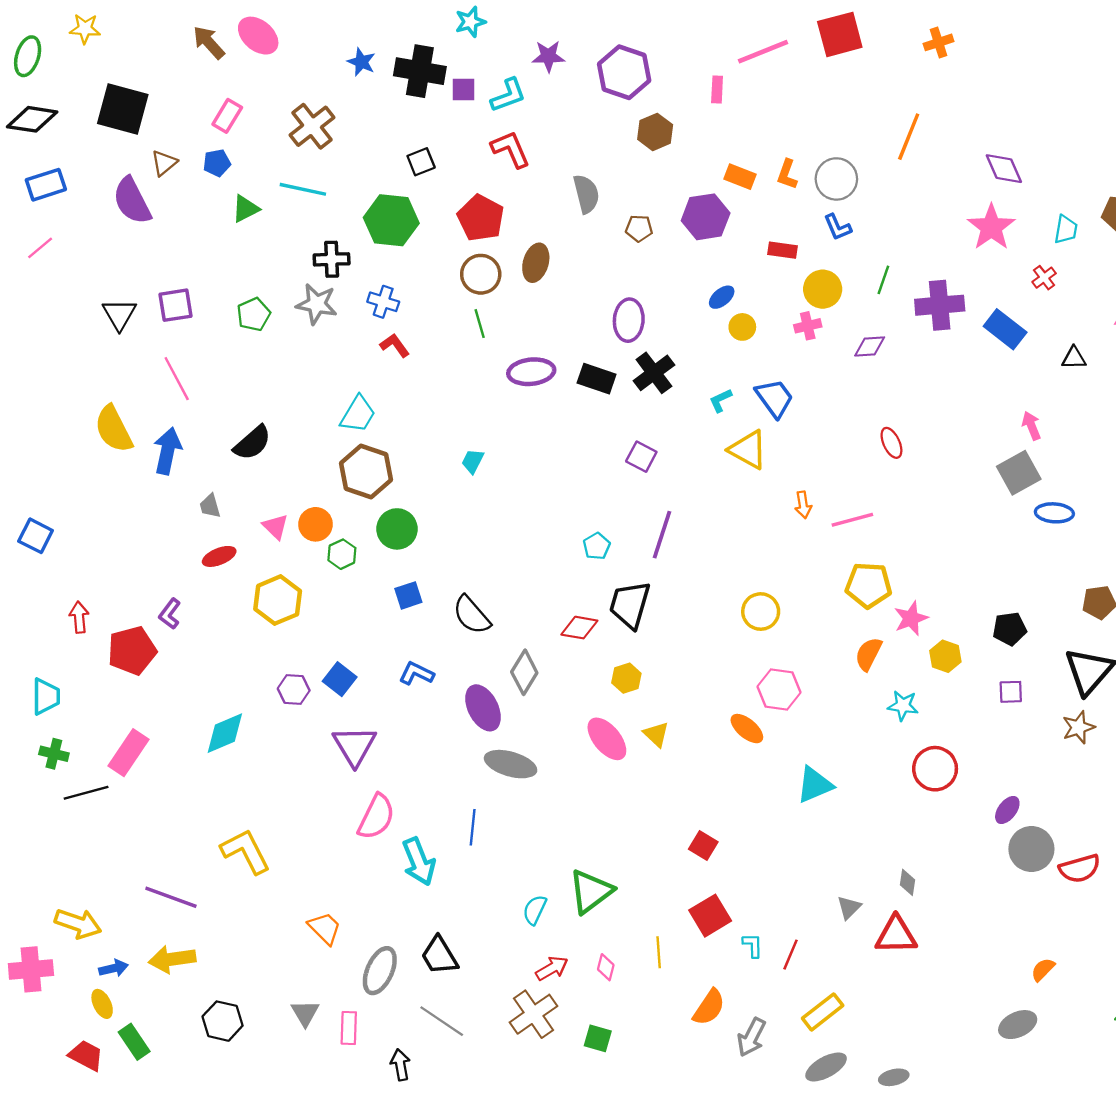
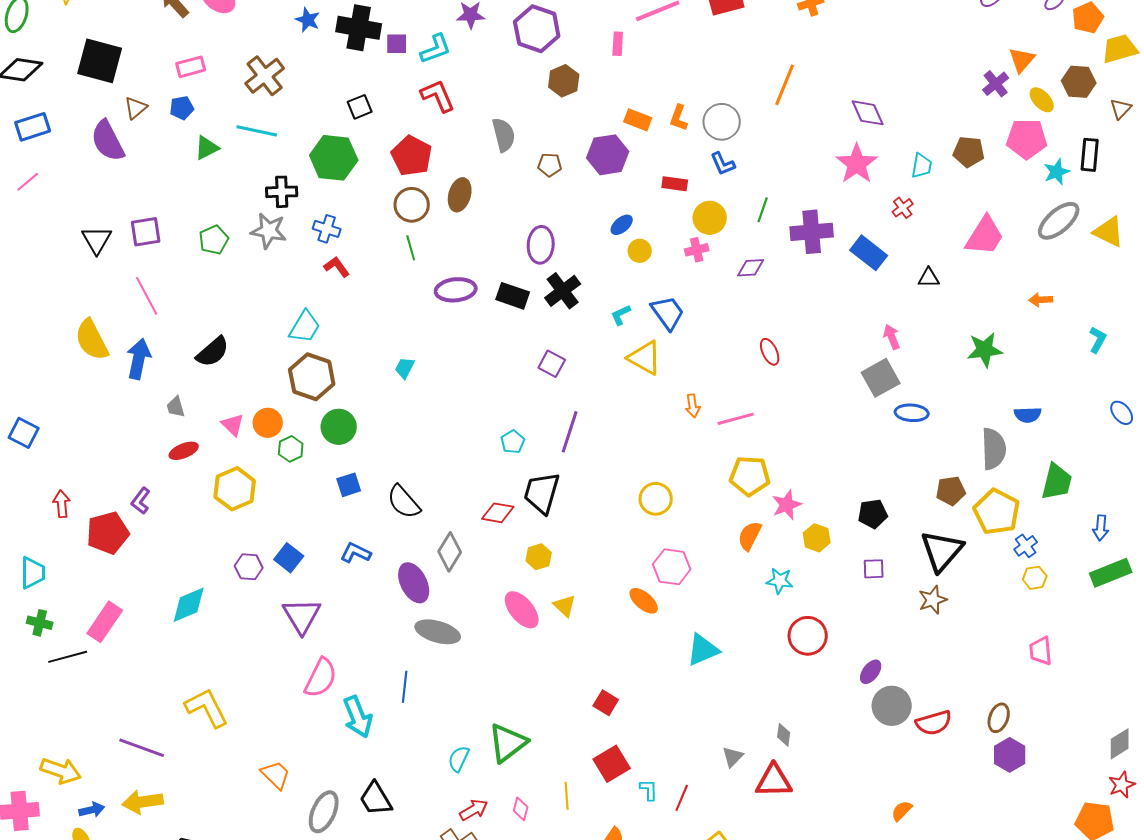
pink rectangle: (227, 116) -> (191, 67), turned 44

